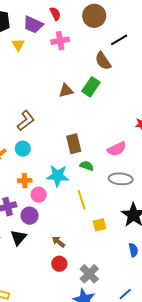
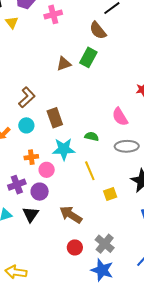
brown rectangle: (74, 144) -> (55, 118), moved
pink semicircle: (117, 149) -> (120, 117), turned 90
brown arrow: (58, 242) -> (71, 215), size x1.6
red circle: (59, 264) -> (75, 247), moved

